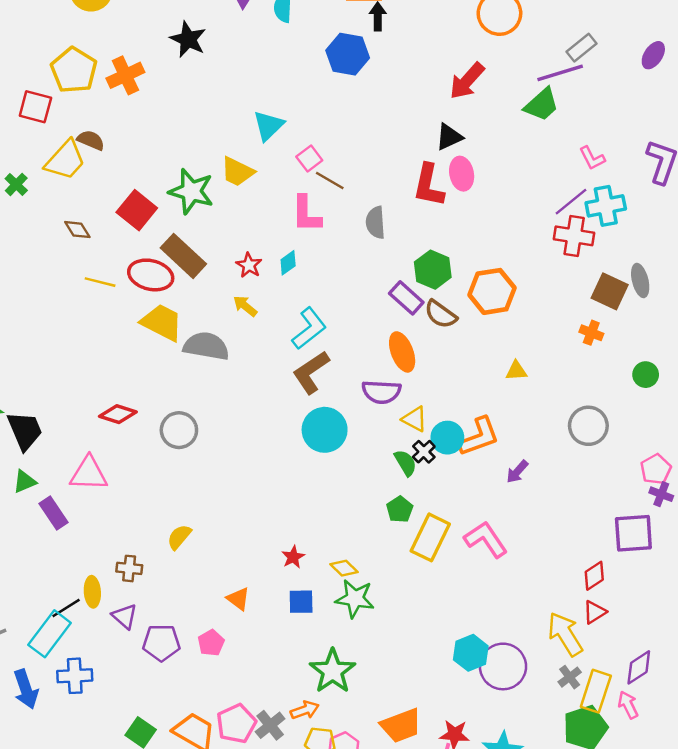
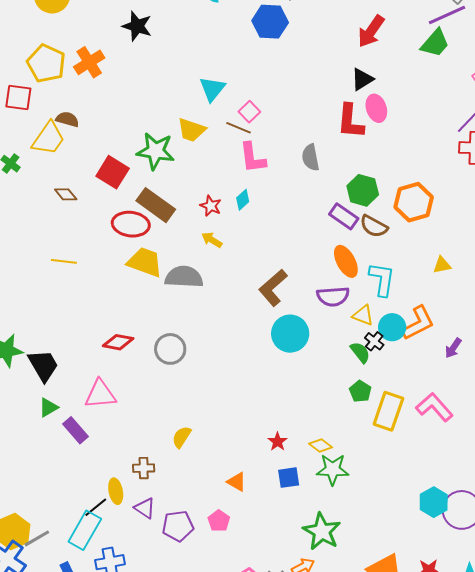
brown line: (330, 180) -> (238, 128), moved
yellow line: (100, 282) -> (64, 261), moved
cyan L-shape: (309, 328) -> (382, 279), moved, turned -36

